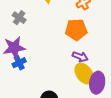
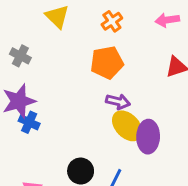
blue cross: (19, 63) -> (29, 122), turned -32

